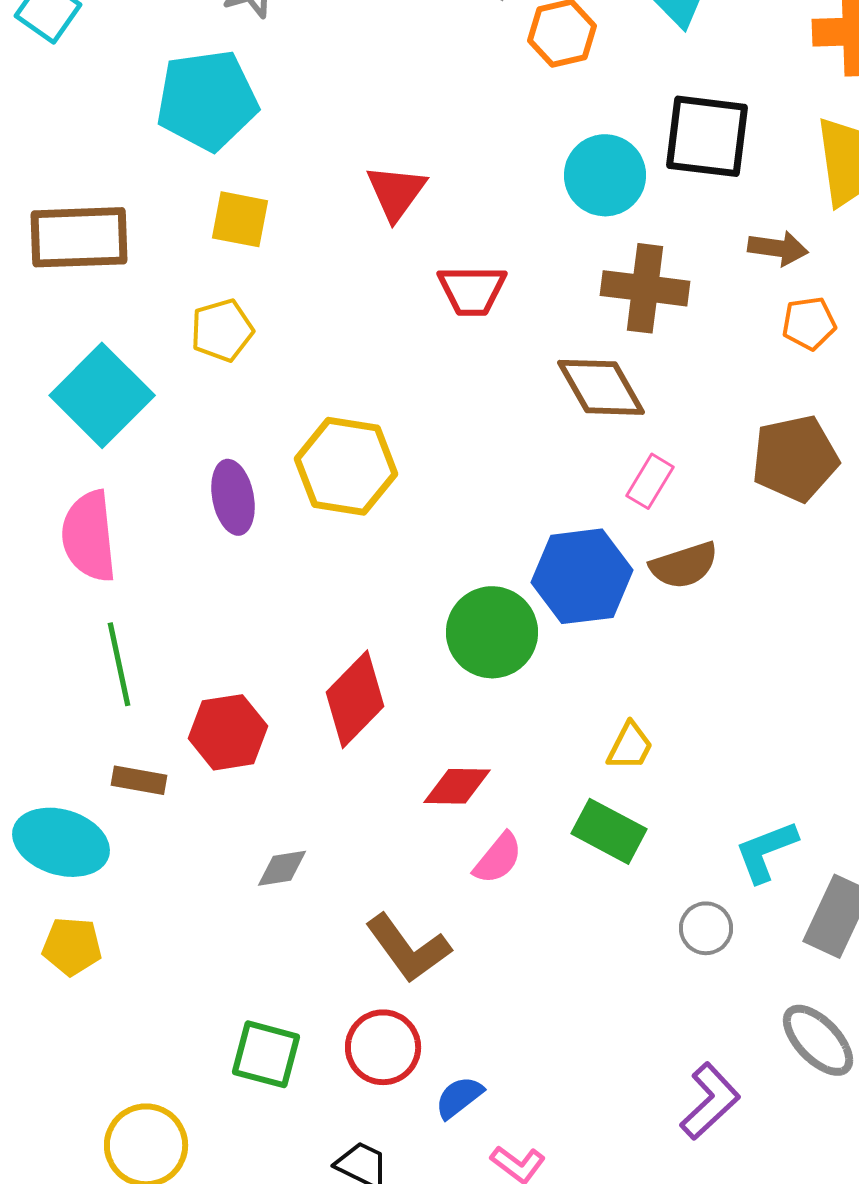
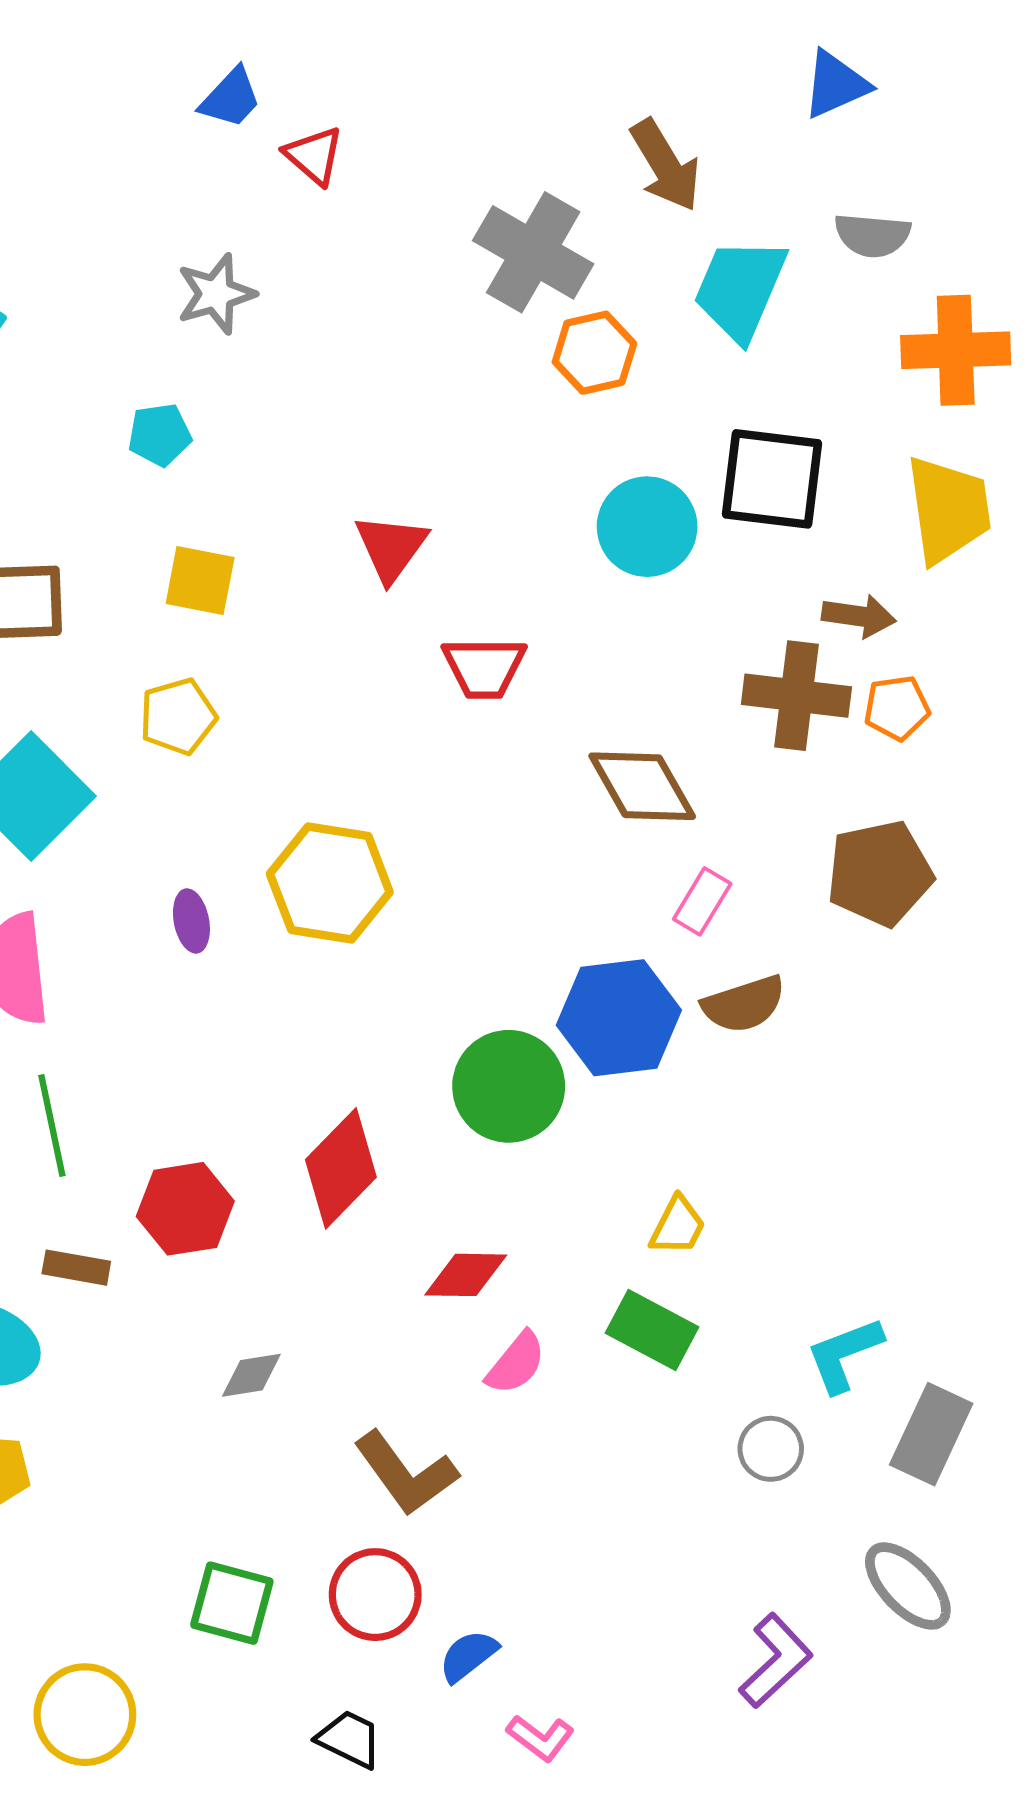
cyan pentagon: (207, 100) -> (160, 435), size x0.5
brown cross: (645, 288) -> (796, 696), moved
purple ellipse: (233, 497) -> (191, 921), size x0.7

